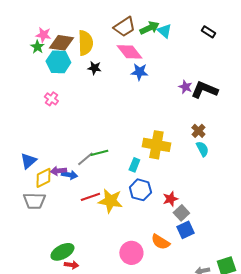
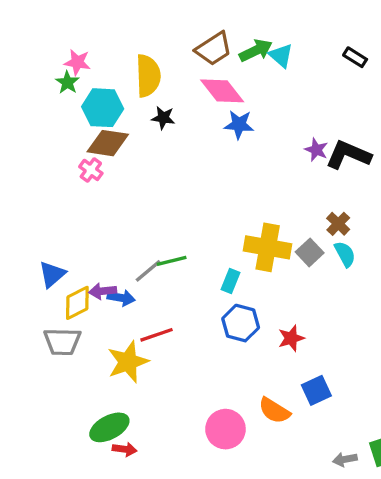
brown diamond: (61, 43) -> (108, 143), moved
yellow star: (110, 201) -> (128, 362), moved, turned -30
gray square: (181, 213) -> (310, 252), moved

